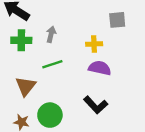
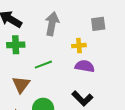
gray arrow: (51, 34) -> (52, 24), moved, size x1.6

